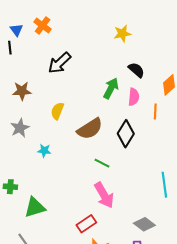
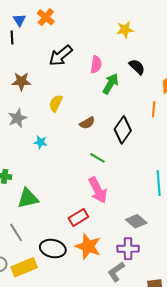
pink semicircle: (134, 97) -> (96, 64), moved
brown semicircle: (90, 129) -> (87, 123), size x0.6

